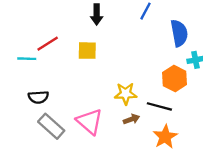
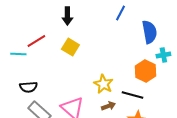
black arrow: (97, 15) -> (67, 16), moved
yellow square: (87, 51) -> (70, 47), turned 30
yellow star: (126, 94) -> (103, 84), turned 30

